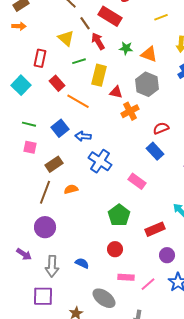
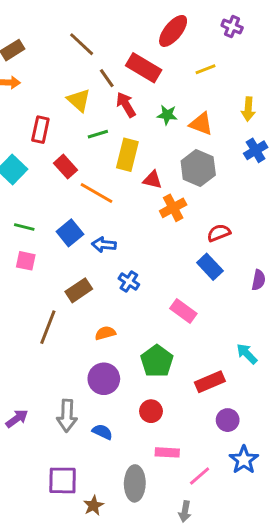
yellow line: (161, 17) -> (206, 69), moved
blue cross: (100, 161) -> (129, 281), size x0.6
brown rectangle: (54, 164) -> (79, 290), moved
orange semicircle: (71, 189) -> (105, 333), moved
purple circle: (45, 227) -> (104, 379), moved
purple arrow: (24, 254) -> (17, 419), turned -70
gray arrow: (52, 266) -> (67, 416), moved
pink line: (148, 284) -> (200, 476), moved
purple square: (43, 296) -> (63, 480), moved
gray ellipse: (104, 298) -> (135, 483), turned 55

